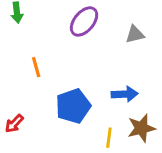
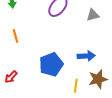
orange line: (36, 67) -> (15, 36), moved

